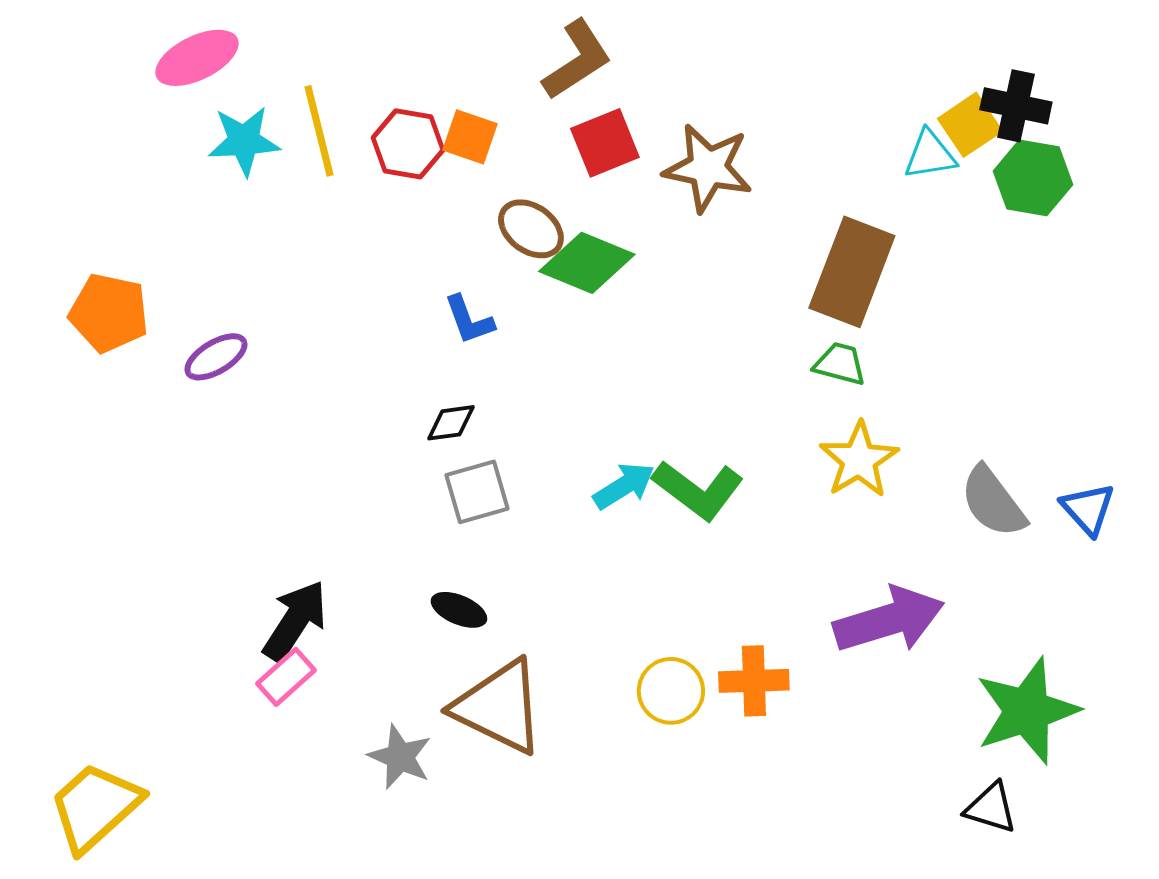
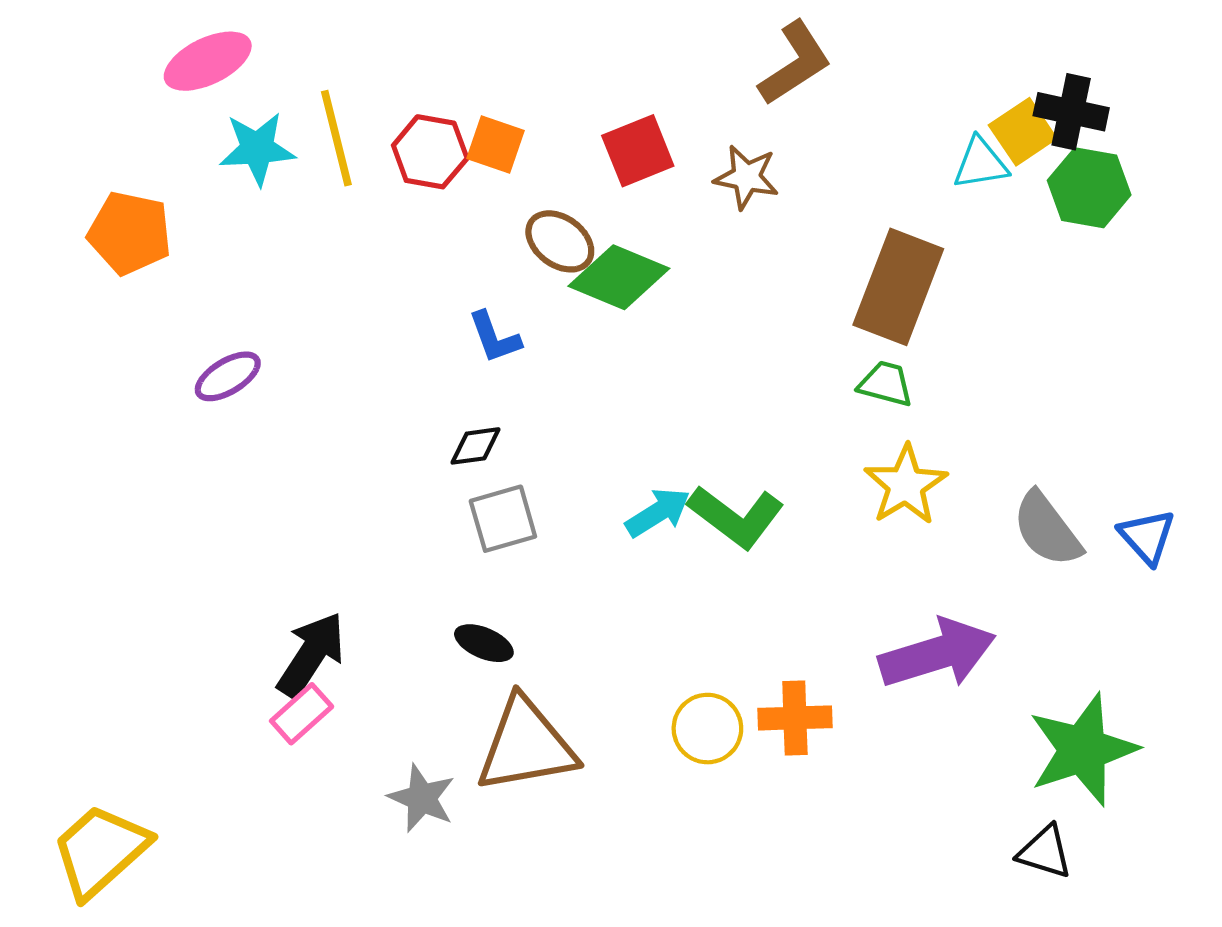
brown L-shape: (577, 60) -> (795, 63), moved
brown star: (708, 168) -> (746, 177), size x0.7
orange pentagon: (109, 313) -> (130, 233), moved
brown triangle: (499, 707) -> (526, 745), turned -36

